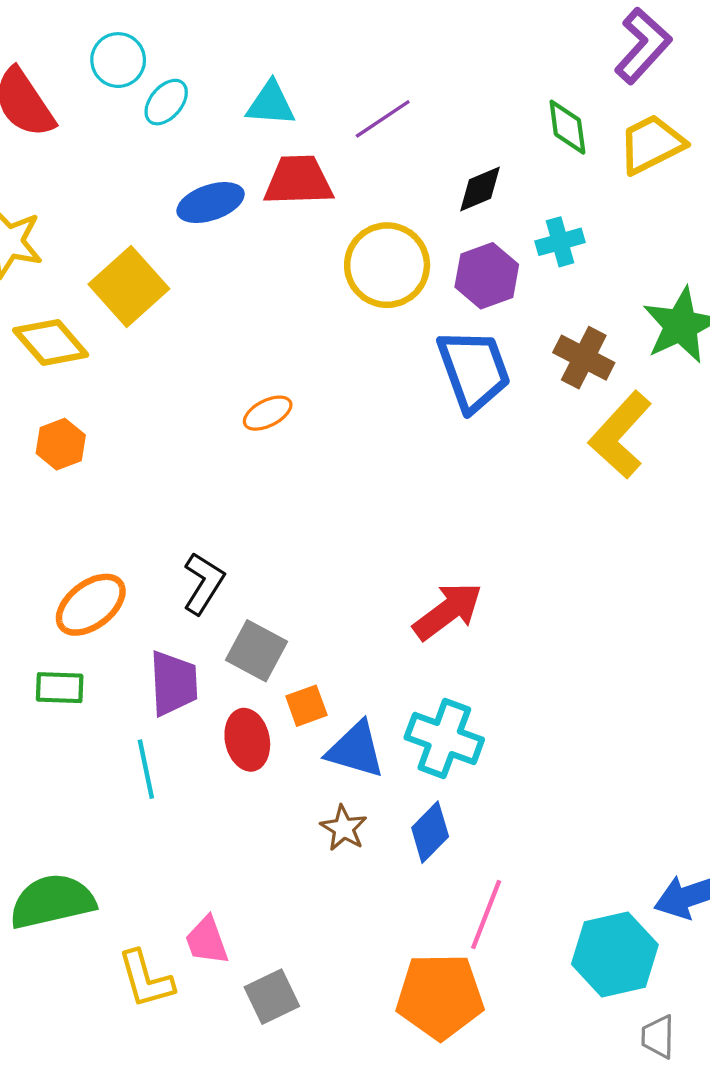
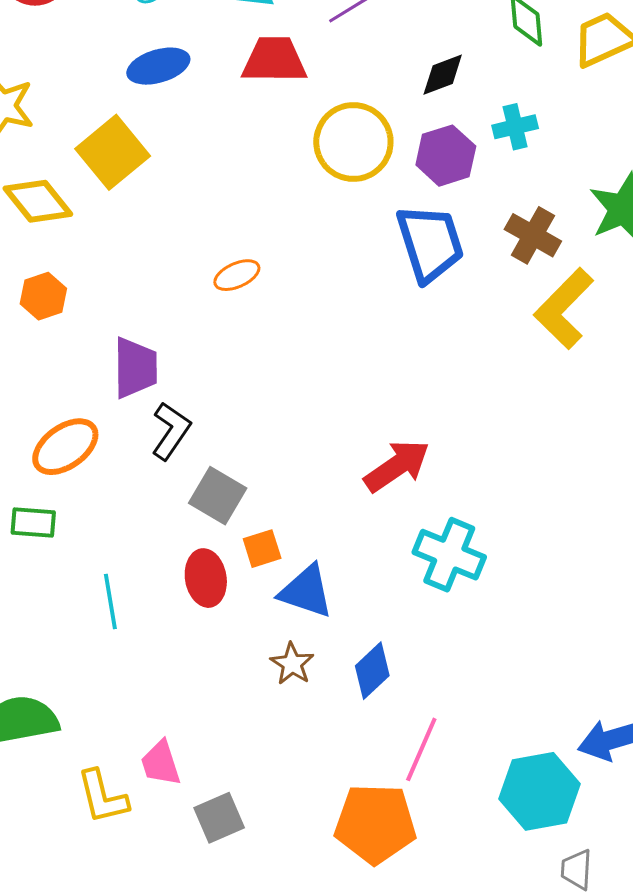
blue ellipse: (211, 203) -> (158, 66), moved
purple trapezoid: (174, 683) -> (135, 368), moved
cyan cross: (444, 739) -> (449, 555), moved

